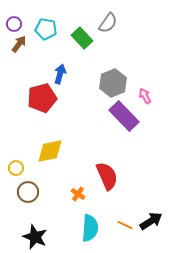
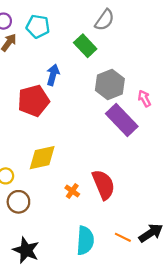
green rectangle: (82, 38) -> (85, 46), moved
orange cross: (78, 194) -> (72, 191), moved

